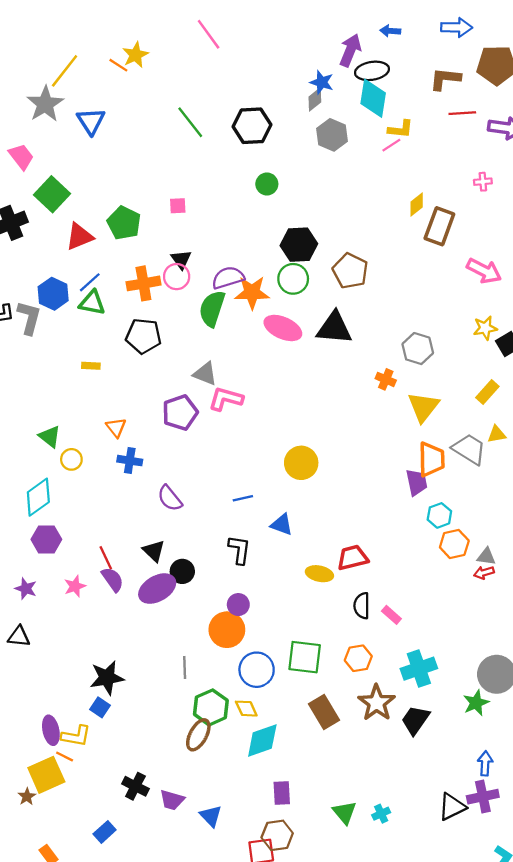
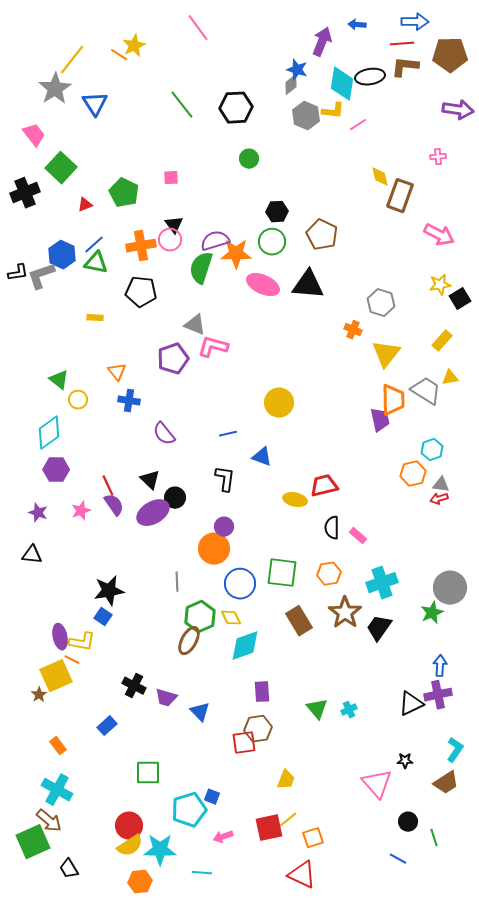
black ellipse: (372, 71) -> (370, 77), moved
red line: (462, 113) -> (402, 44), moved
yellow L-shape: (401, 129) -> (333, 111), moved
yellow diamond: (417, 205) -> (380, 177), turned -65
red triangle: (79, 237) -> (85, 205), size x0.6
black hexagon: (299, 245) -> (277, 212), size x0.7
gray L-shape: (29, 318) -> (41, 276), turned -124
cyan hexagon: (439, 515) -> (432, 450), moved

